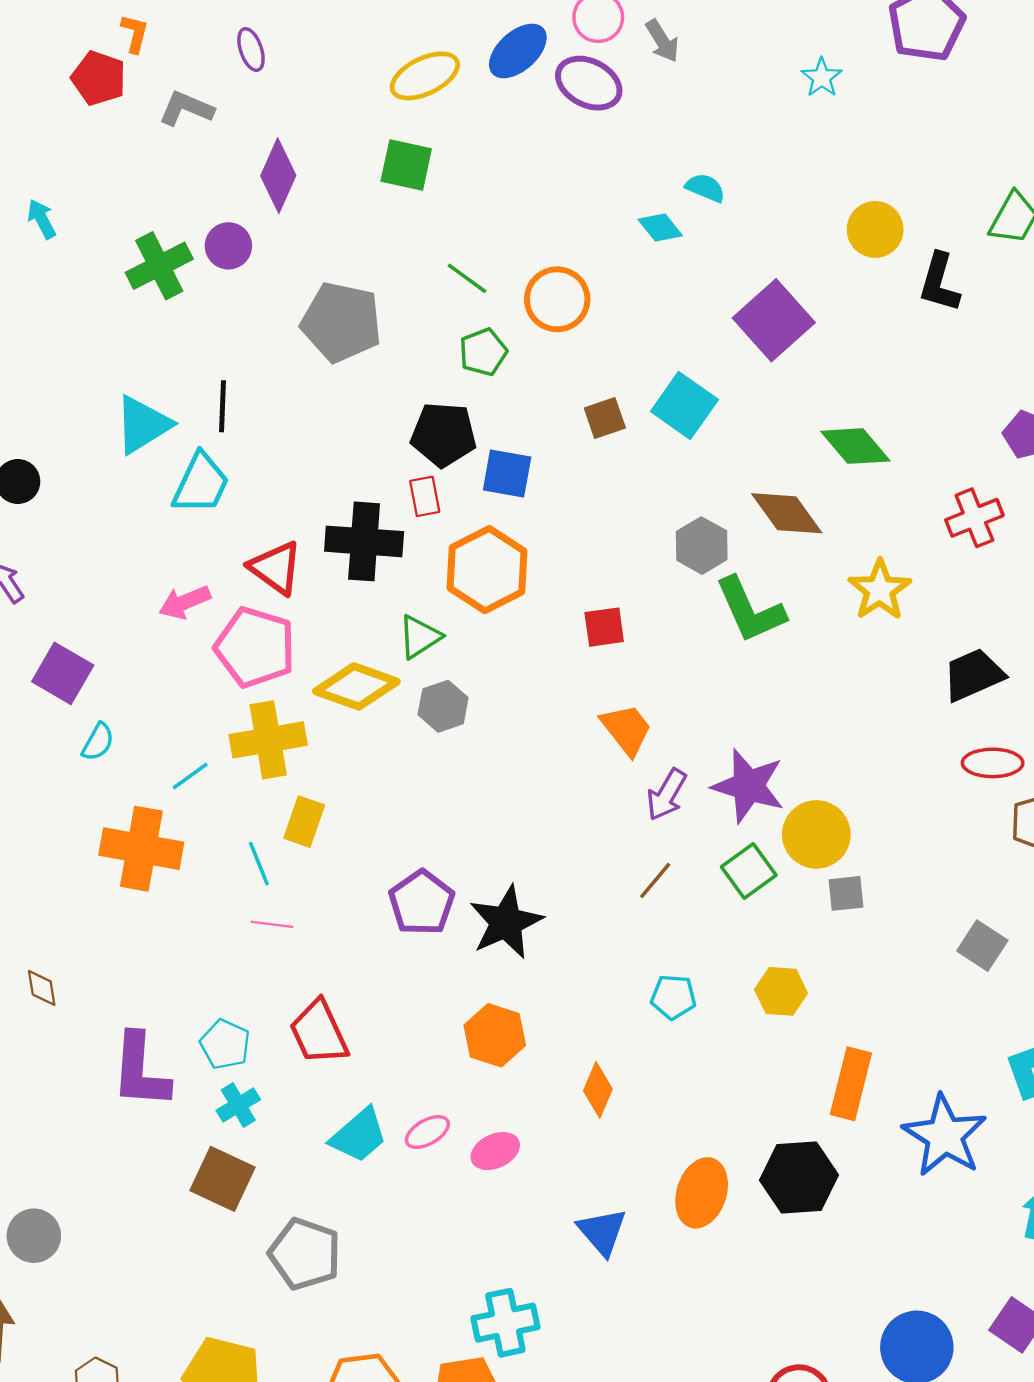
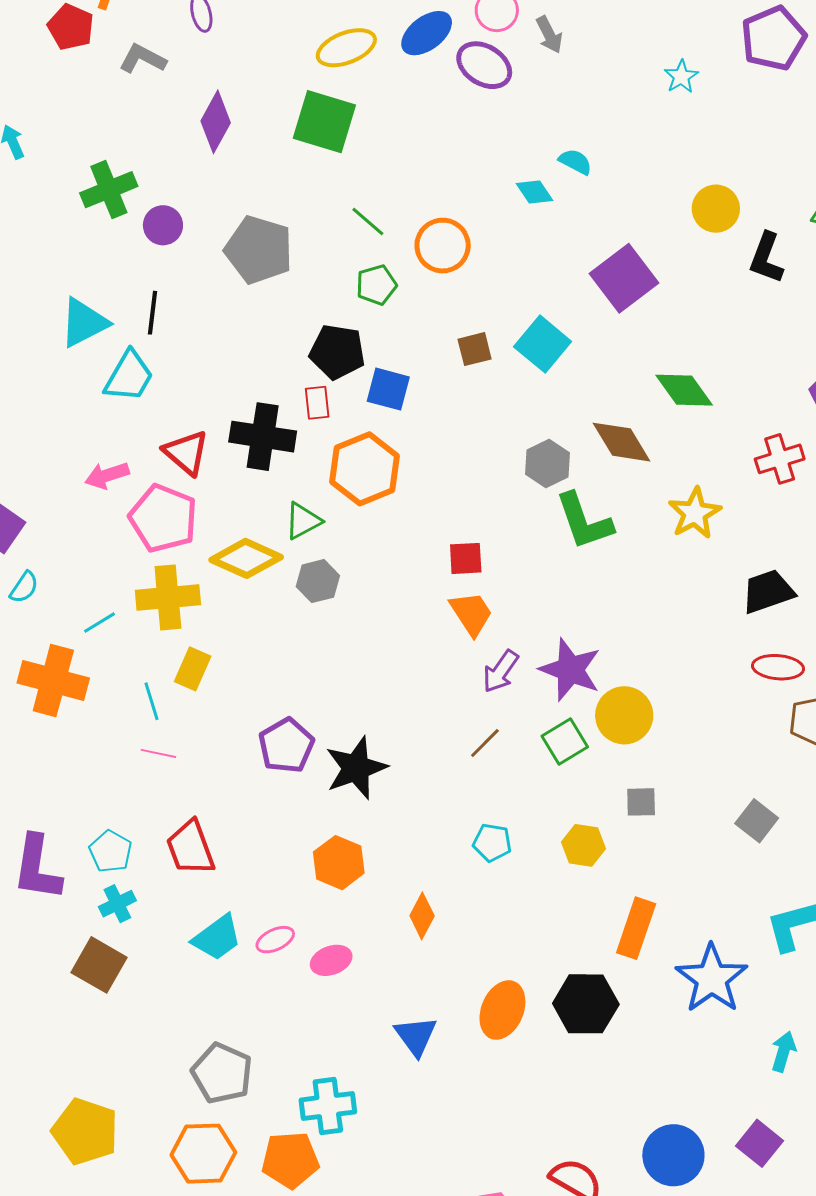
green square: (406, 165) -> (324, 122), size x1.4
purple circle: (228, 246) -> (163, 225), moved
red square: (604, 627) -> (466, 558), moved
gray square: (846, 893) -> (641, 802), moved
gray pentagon: (305, 1254) -> (222, 1073), moved

